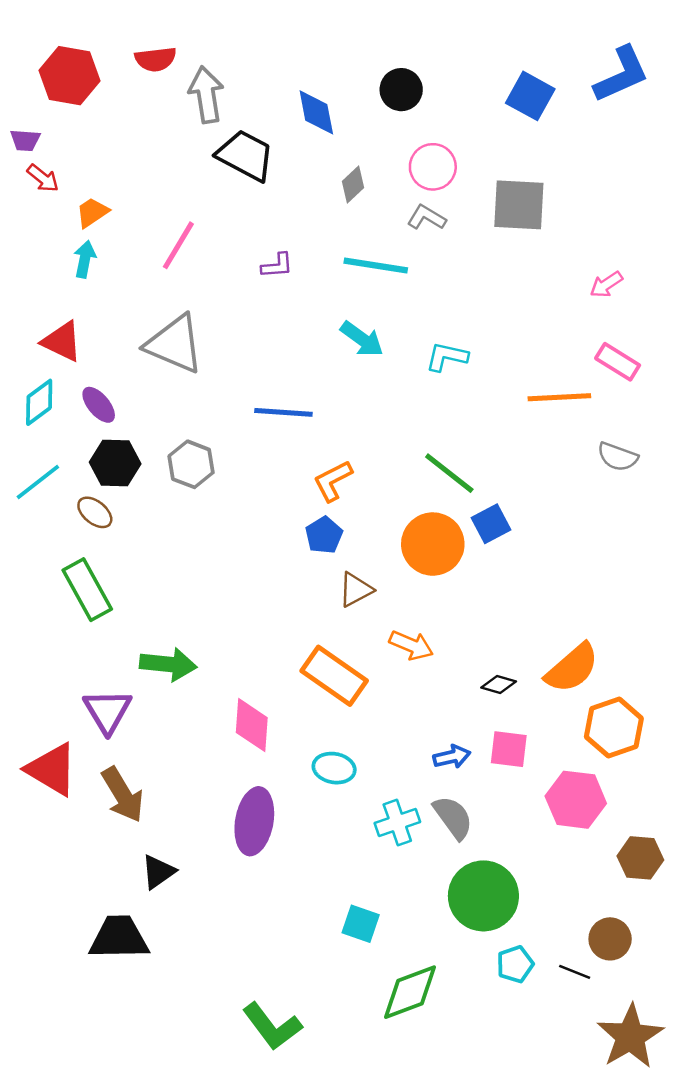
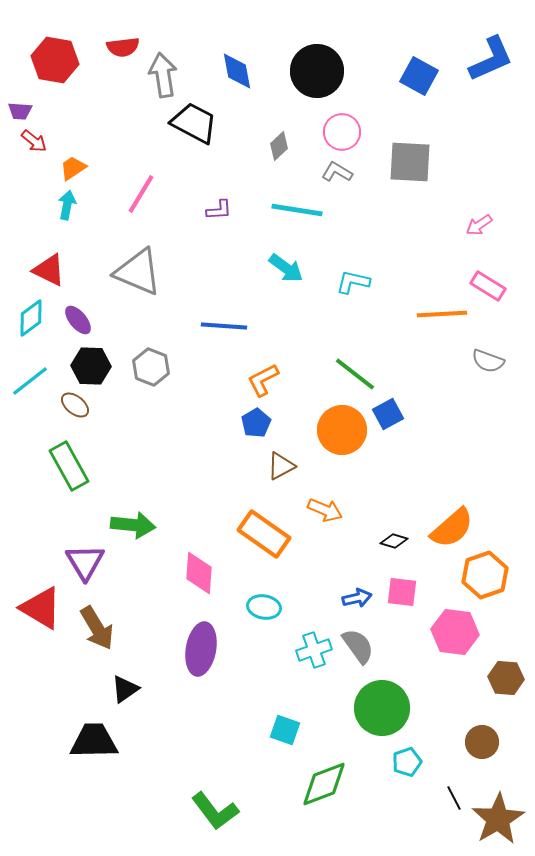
black circle: (401, 90) -> (317, 71), size x1.6
blue diamond: (316, 112) -> (237, 71), moved
black line: (575, 972) -> (454, 798), moved, turned 40

